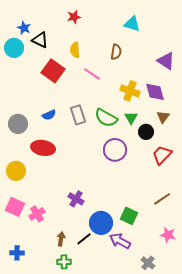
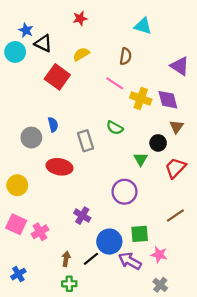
yellow semicircle: (75, 50) -> (81, 54), turned 63
pink line: (92, 74) -> (115, 83), moved
blue semicircle: (49, 115) -> (53, 125), turned -80
gray rectangle: (78, 115) -> (86, 141), moved
green semicircle: (106, 118) -> (115, 128), size x0.7
green triangle: (131, 118) -> (141, 159), moved
gray circle: (18, 124) -> (31, 138), moved
red ellipse: (43, 148) -> (60, 167), moved
purple circle: (115, 150) -> (124, 192), moved
green square: (129, 216) -> (140, 234), turned -30
pink star: (168, 235) -> (159, 255), moved
blue cross: (17, 253) -> (18, 274), turned -32

